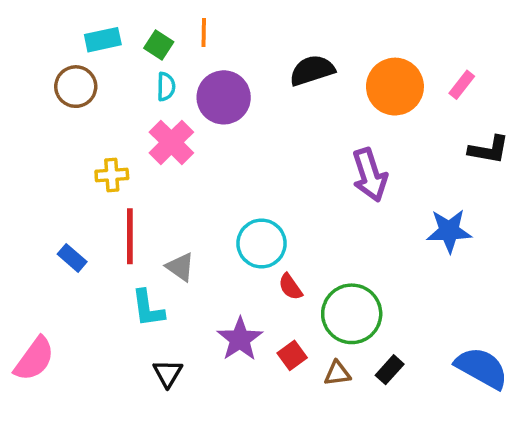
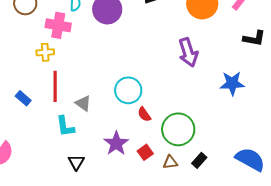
pink cross: (171, 142) -> (58, 25), moved, turned -35

